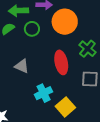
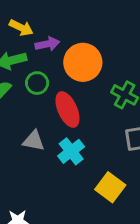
red ellipse: (61, 62) -> (67, 109), moved
cyan cross: (44, 93) -> (71, 151), moved

